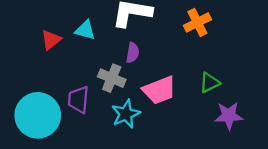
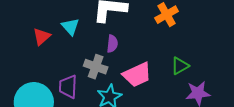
cyan triangle: (85, 30) -> (70, 27), turned 36

